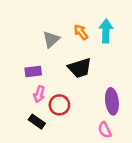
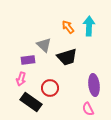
gray triangle: (51, 39) -> (44, 45), moved, turned -35
pink arrow: (39, 94) -> (21, 79), moved
black rectangle: (37, 122) -> (31, 102), size x1.5

